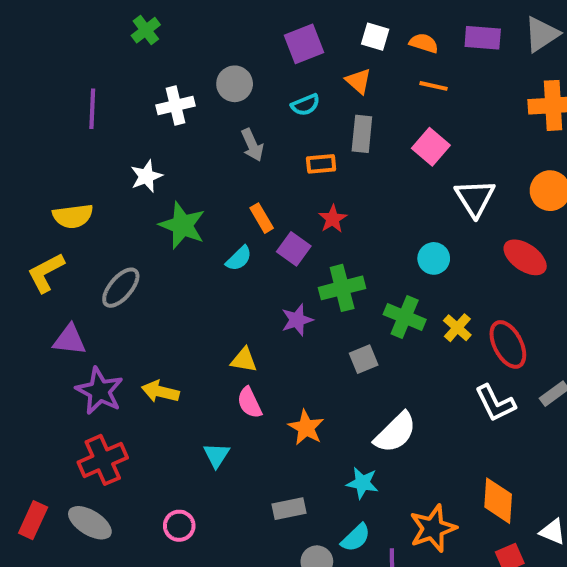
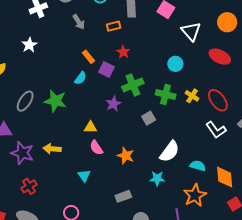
green star: (182, 225) -> (55, 101), moved
red cross: (103, 460) -> (29, 186), size x0.7
cyan semicircle: (356, 538) -> (198, 166), moved, turned -112

